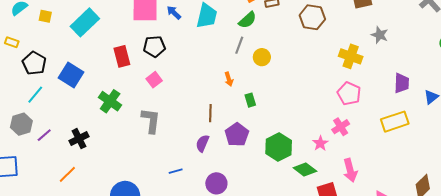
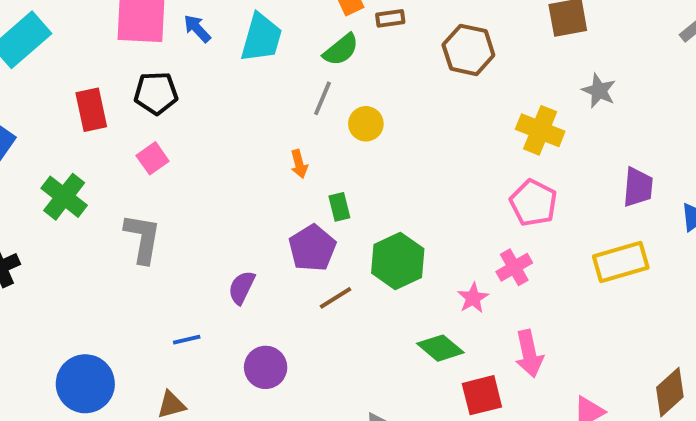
brown line: (210, 113) -> (336, 298), moved, turned 54
purple pentagon: (237, 135) -> (312, 248), moved
green hexagon: (279, 147) -> (398, 261), moved

